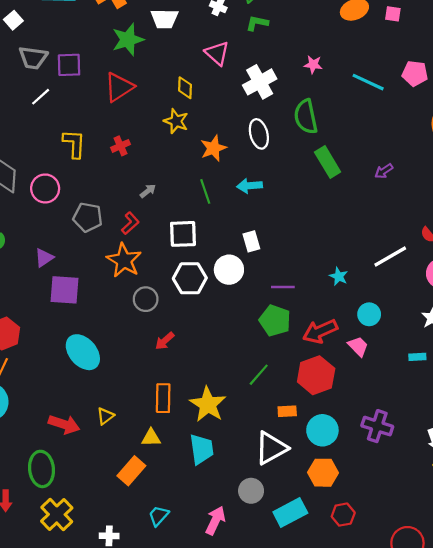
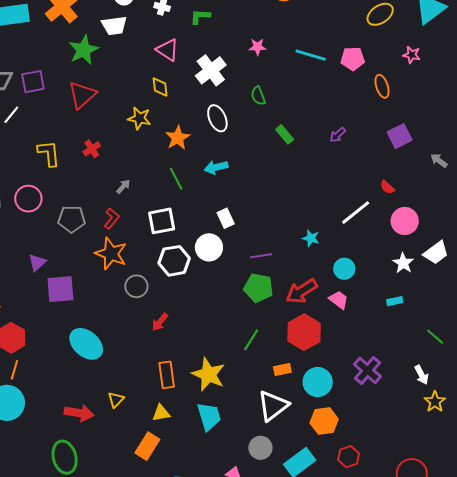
pink pentagon: (415, 73) -> (353, 59), moved
yellow diamond: (185, 88) -> (160, 87), moved
green semicircle: (306, 117) -> (258, 96), size x0.6
green rectangle: (328, 162) -> (285, 134), size x0.7
purple cross: (377, 426) -> (368, 370), turned 32

